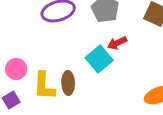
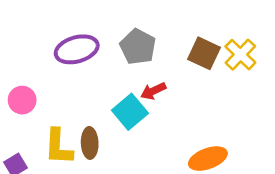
pink circle: (16, 69) -> (22, 100), moved

